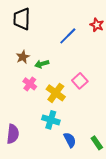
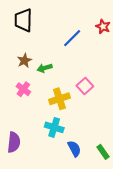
pink cross: (30, 84) -> (23, 89), moved
yellow cross: (56, 93) -> (59, 99), turned 36

